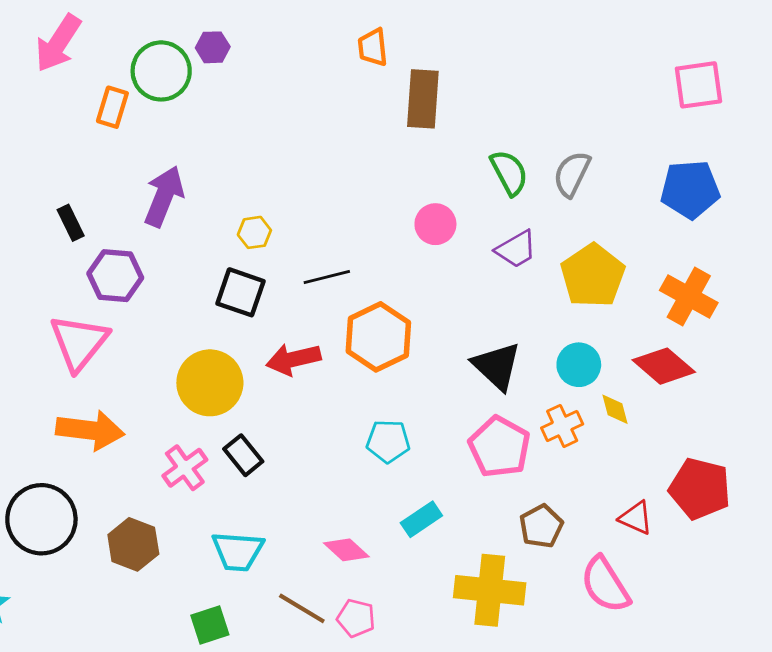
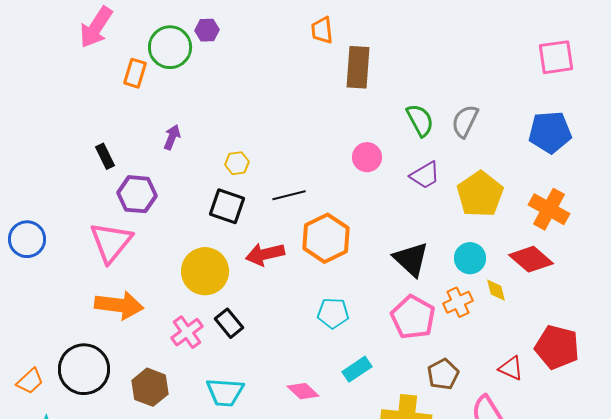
purple arrow: (164, 196) -> (172, 137), size x0.6

